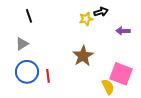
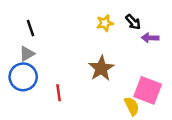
black arrow: (101, 12) -> (133, 22), moved, turned 64
black line: (29, 16) -> (30, 28), moved
blue circle: (27, 72) -> (23, 77), moved

